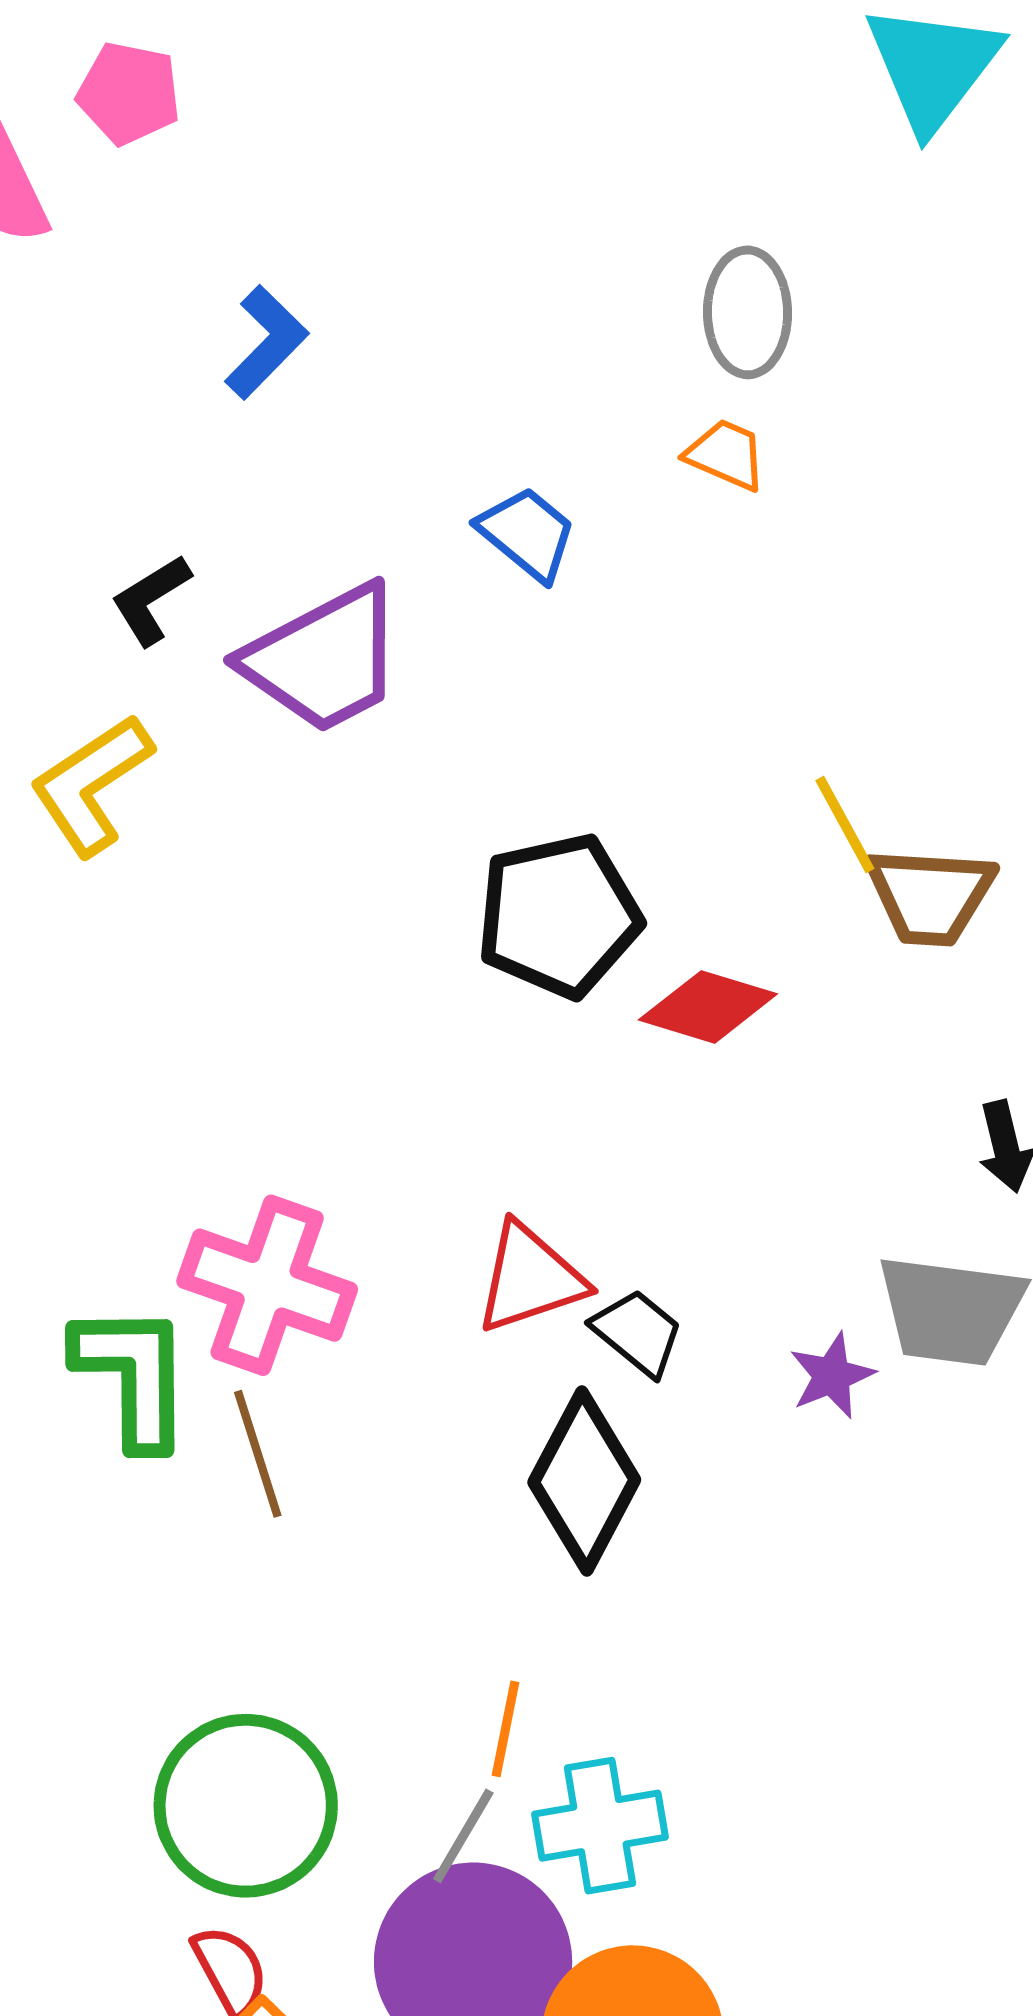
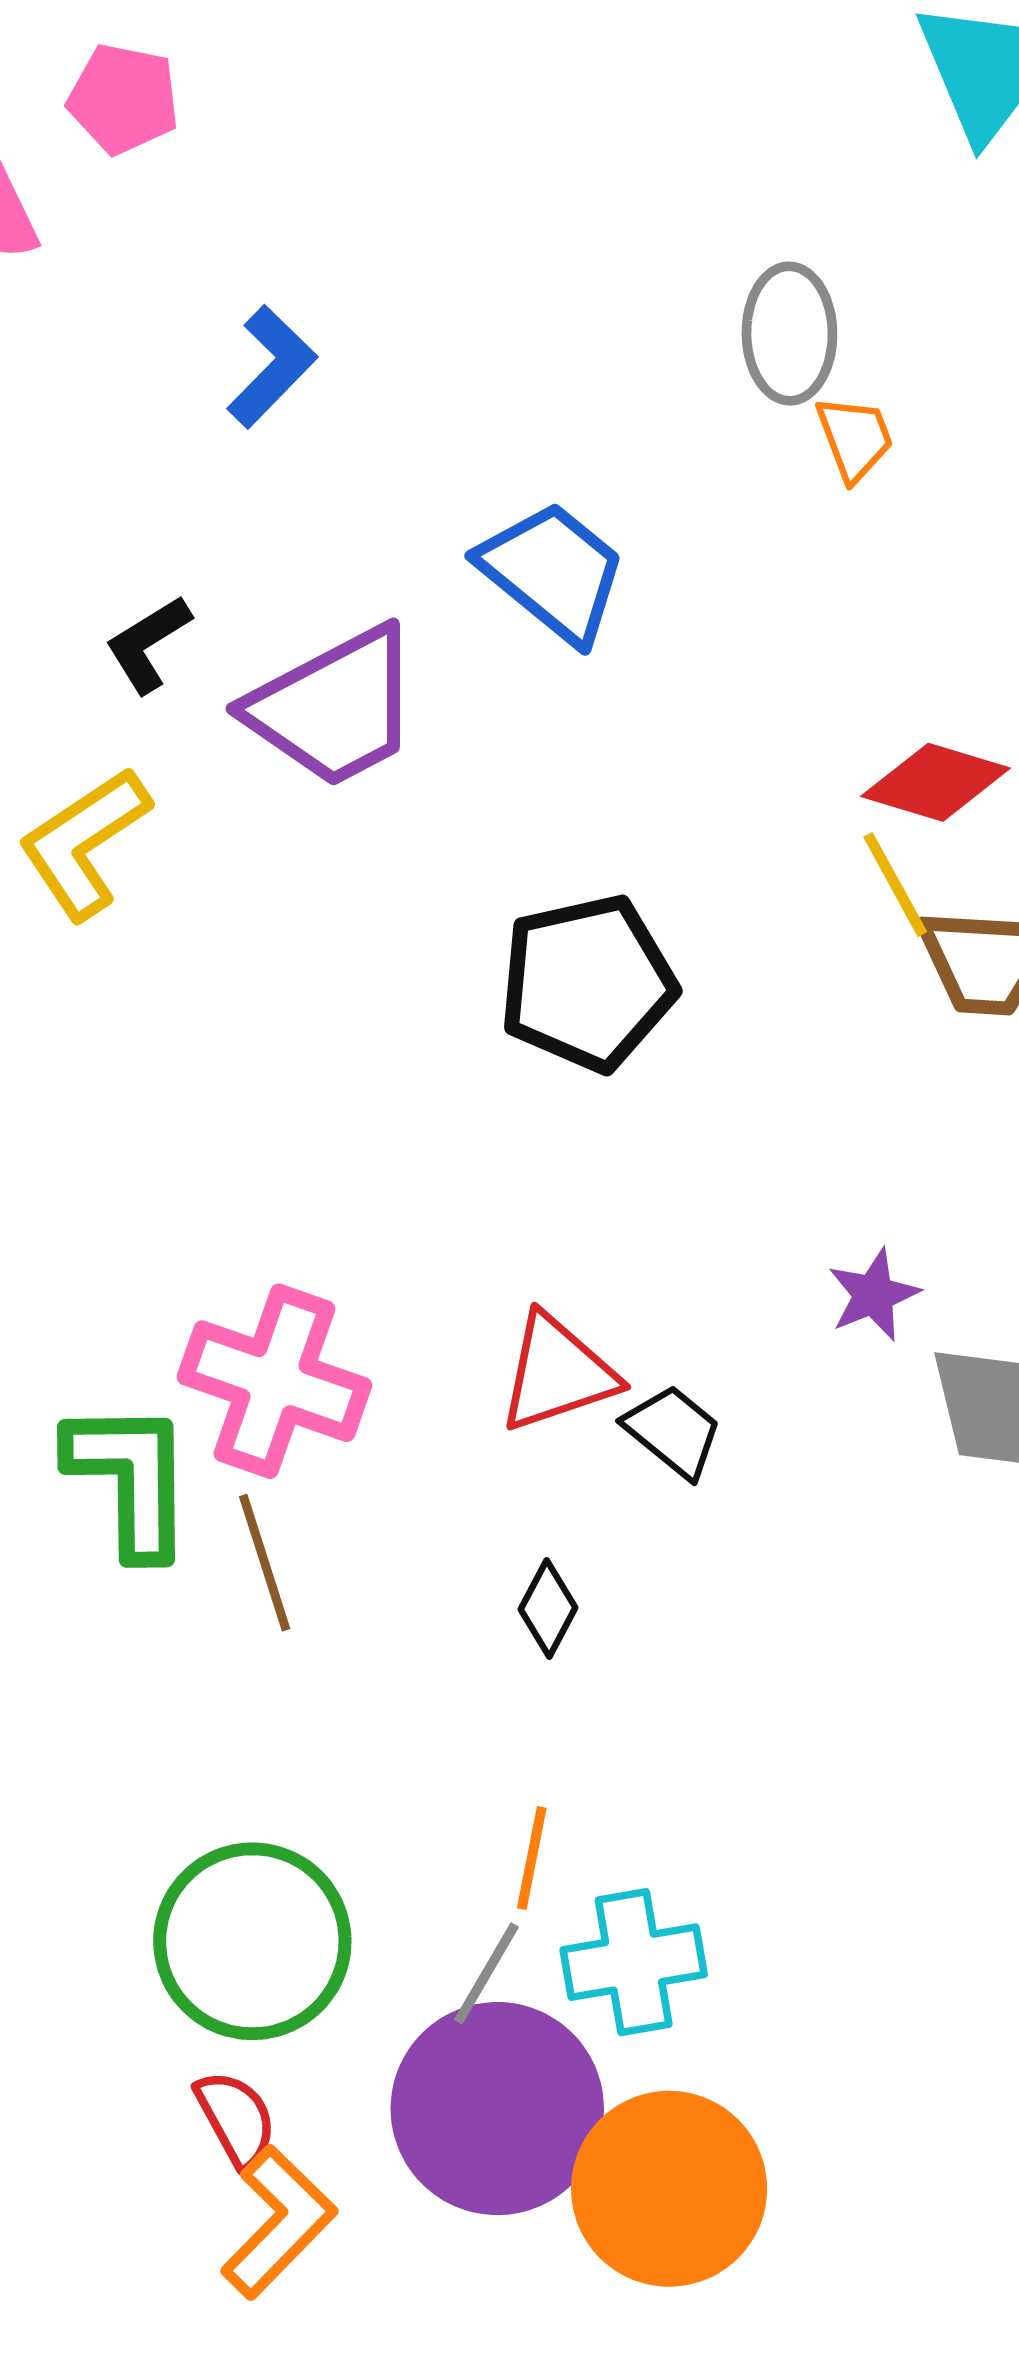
orange trapezoid: (726, 455) -> (855, 438), moved, turned 46
blue trapezoid: (527, 534) -> (553, 572), size x1.4
red diamond: (708, 1007) -> (936, 782), moved
purple star: (832, 1376) -> (874, 1295), moved
black diamond: (584, 1481) -> (548, 1608), moved, size x0.5

